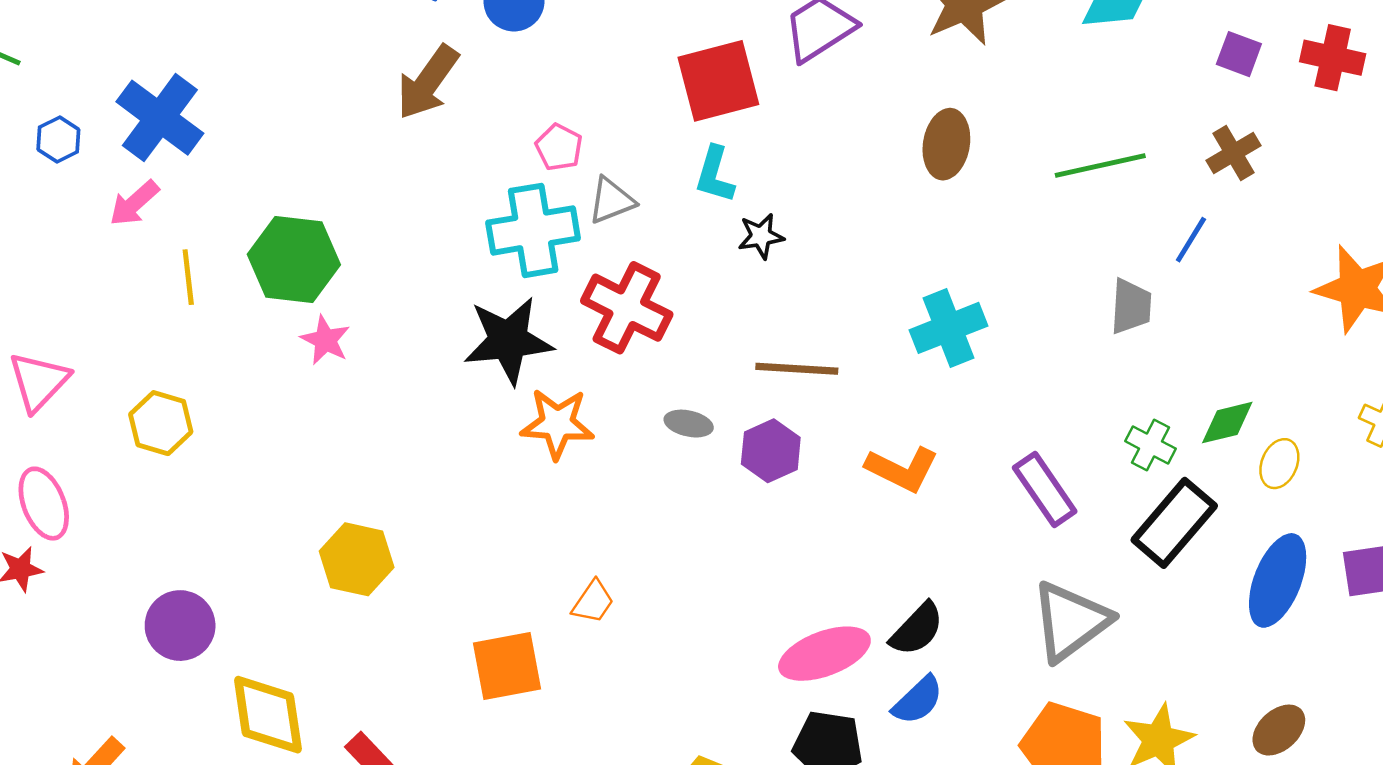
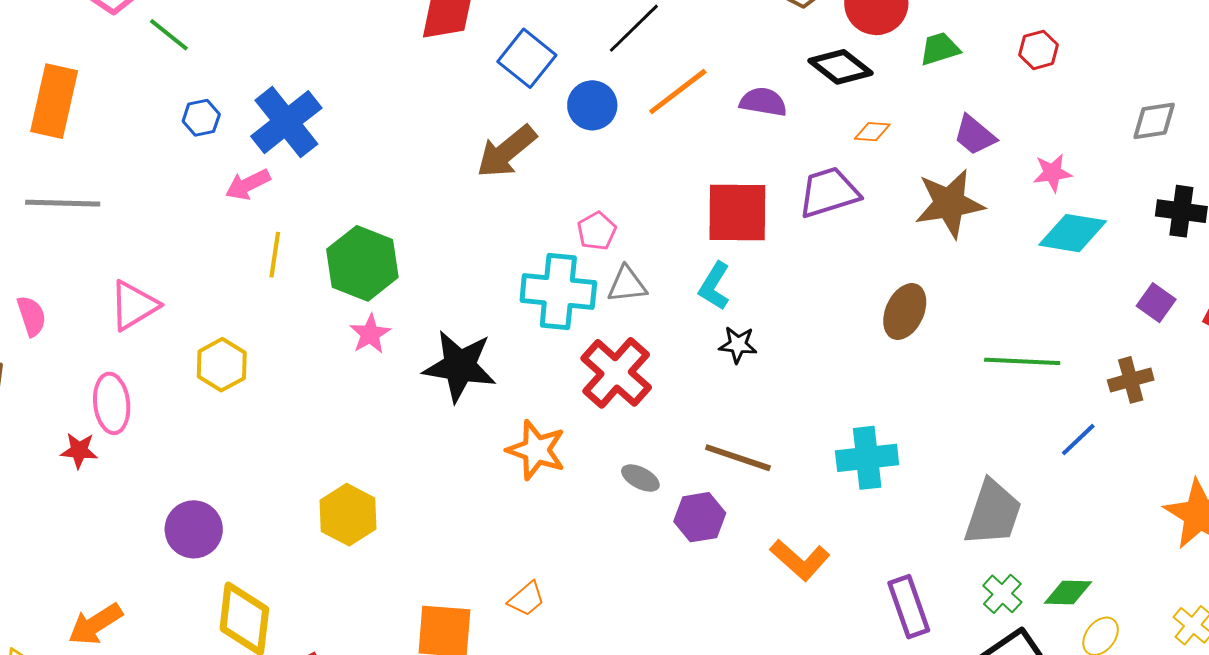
gray trapezoid: (1131, 306) -> (993, 513), moved, size x1.5
black star: (508, 340) -> (460, 366), moved

